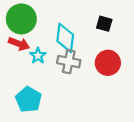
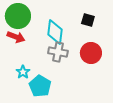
cyan star: (38, 56) -> (23, 72), moved
cyan pentagon: (28, 100) -> (40, 86), moved

